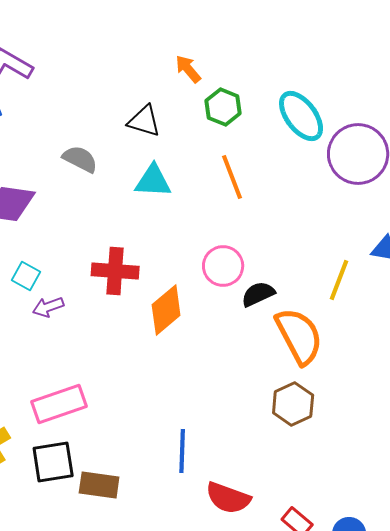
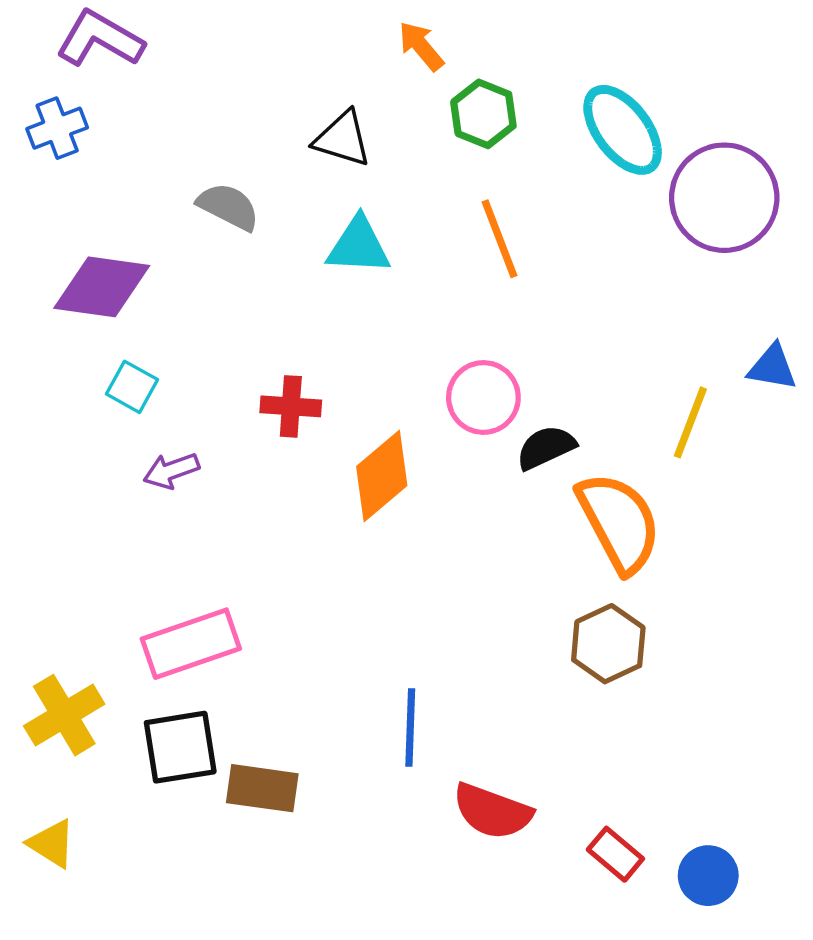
red cross: (115, 271) -> (291, 406), size x0.7
cyan square: (26, 276) -> (132, 387), moved

